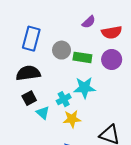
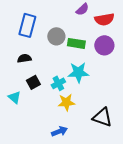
black semicircle: (28, 73) -> (24, 58), size x0.6
black square: (29, 98) -> (33, 82), moved
cyan triangle: (43, 113) -> (14, 97), moved

